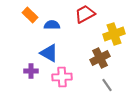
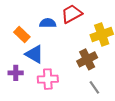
orange rectangle: (30, 15) -> (22, 35), moved
blue semicircle: (52, 25) -> (48, 23), moved

